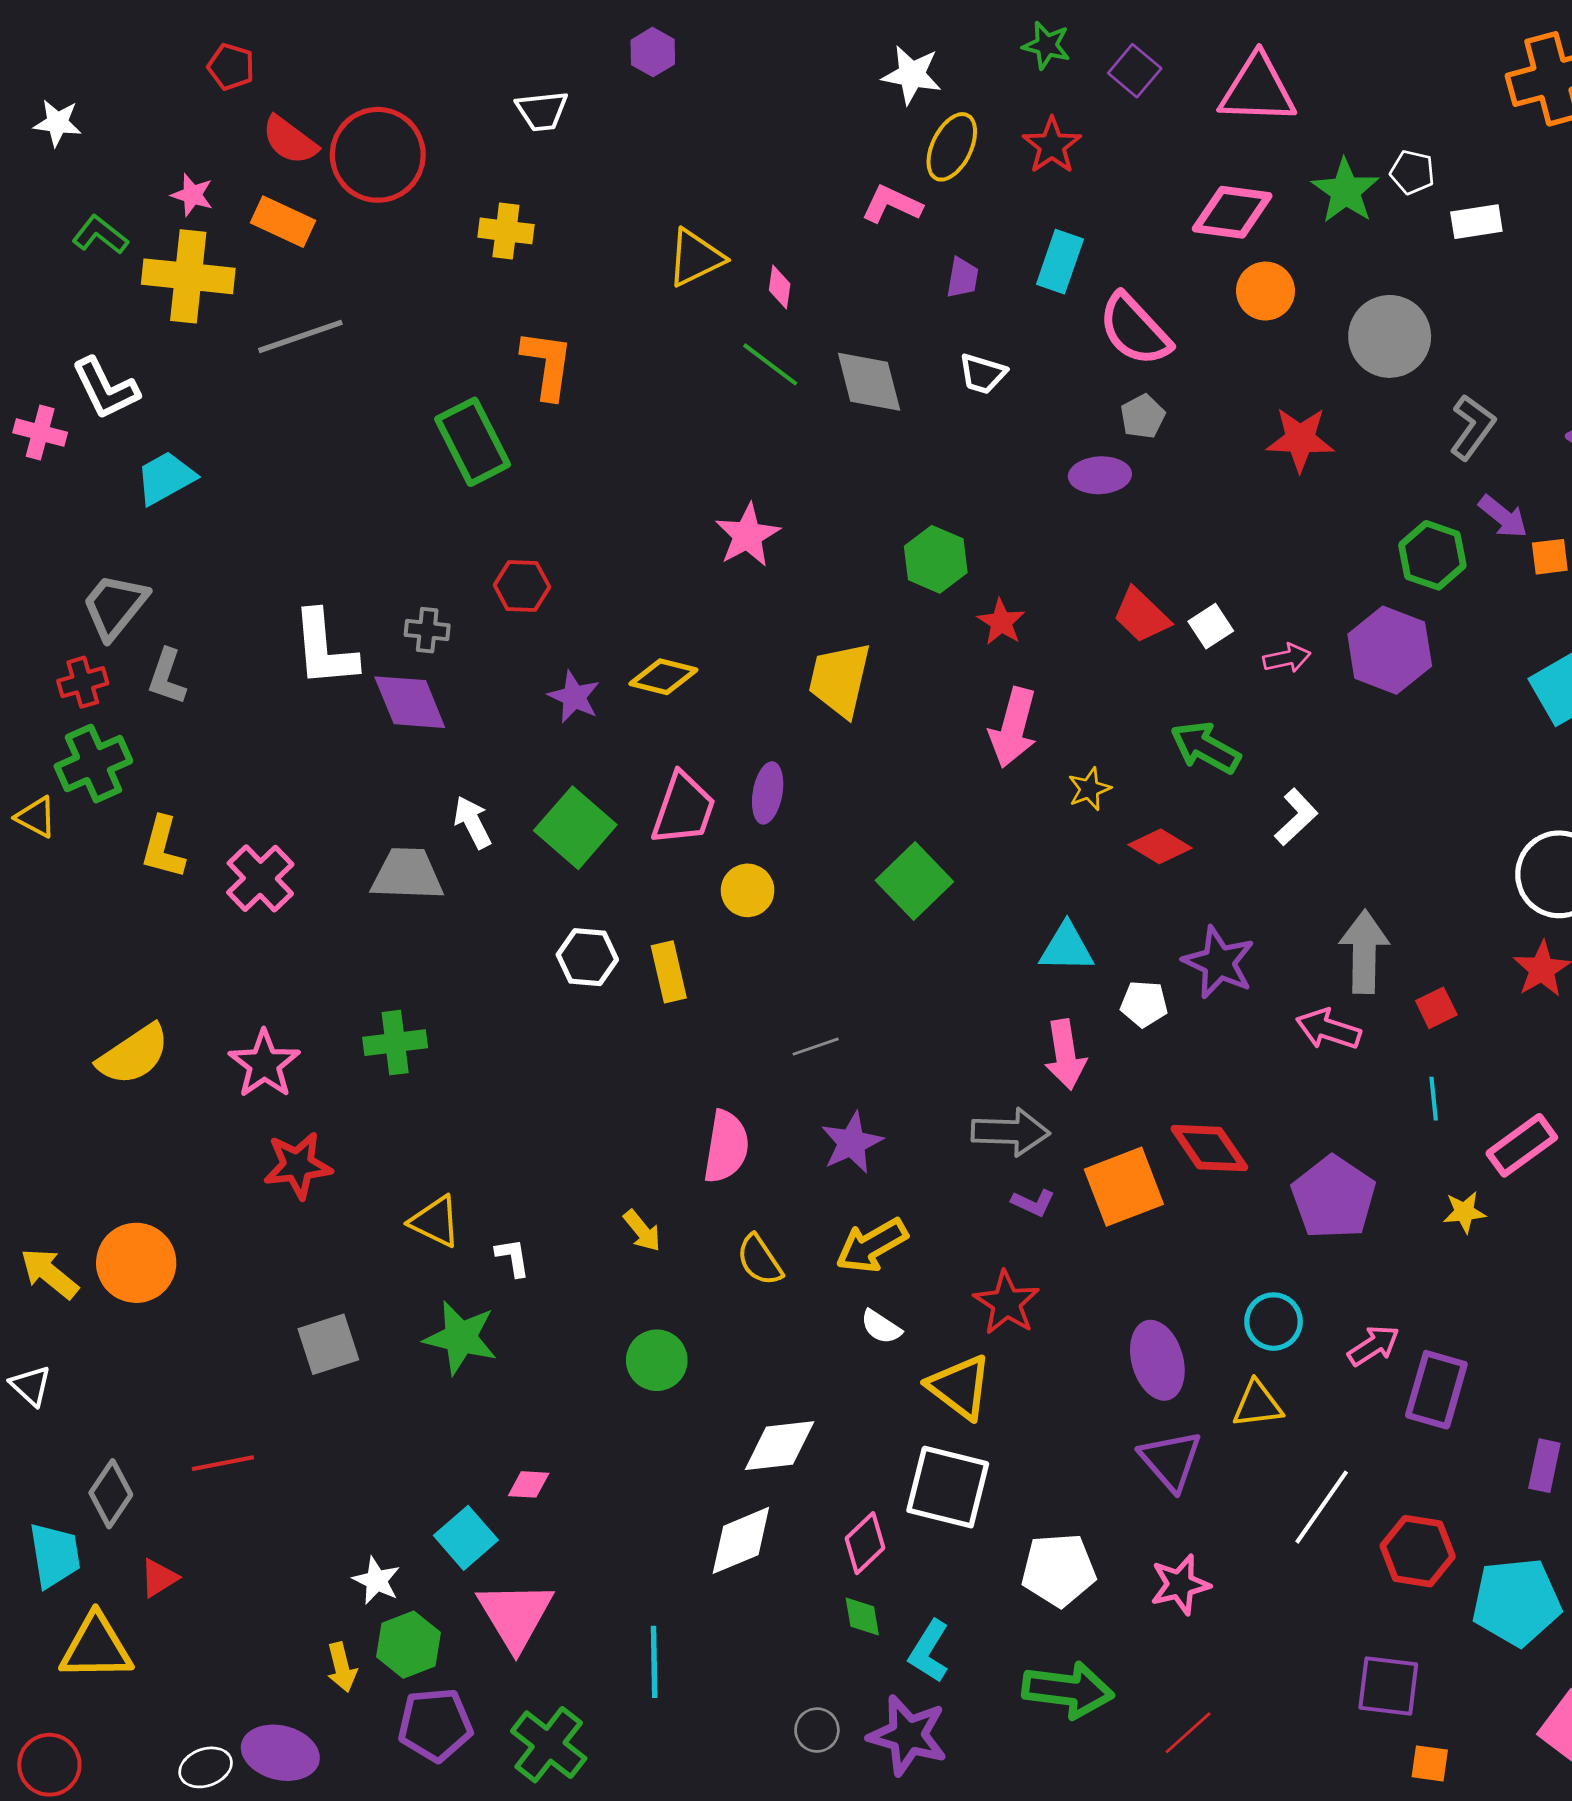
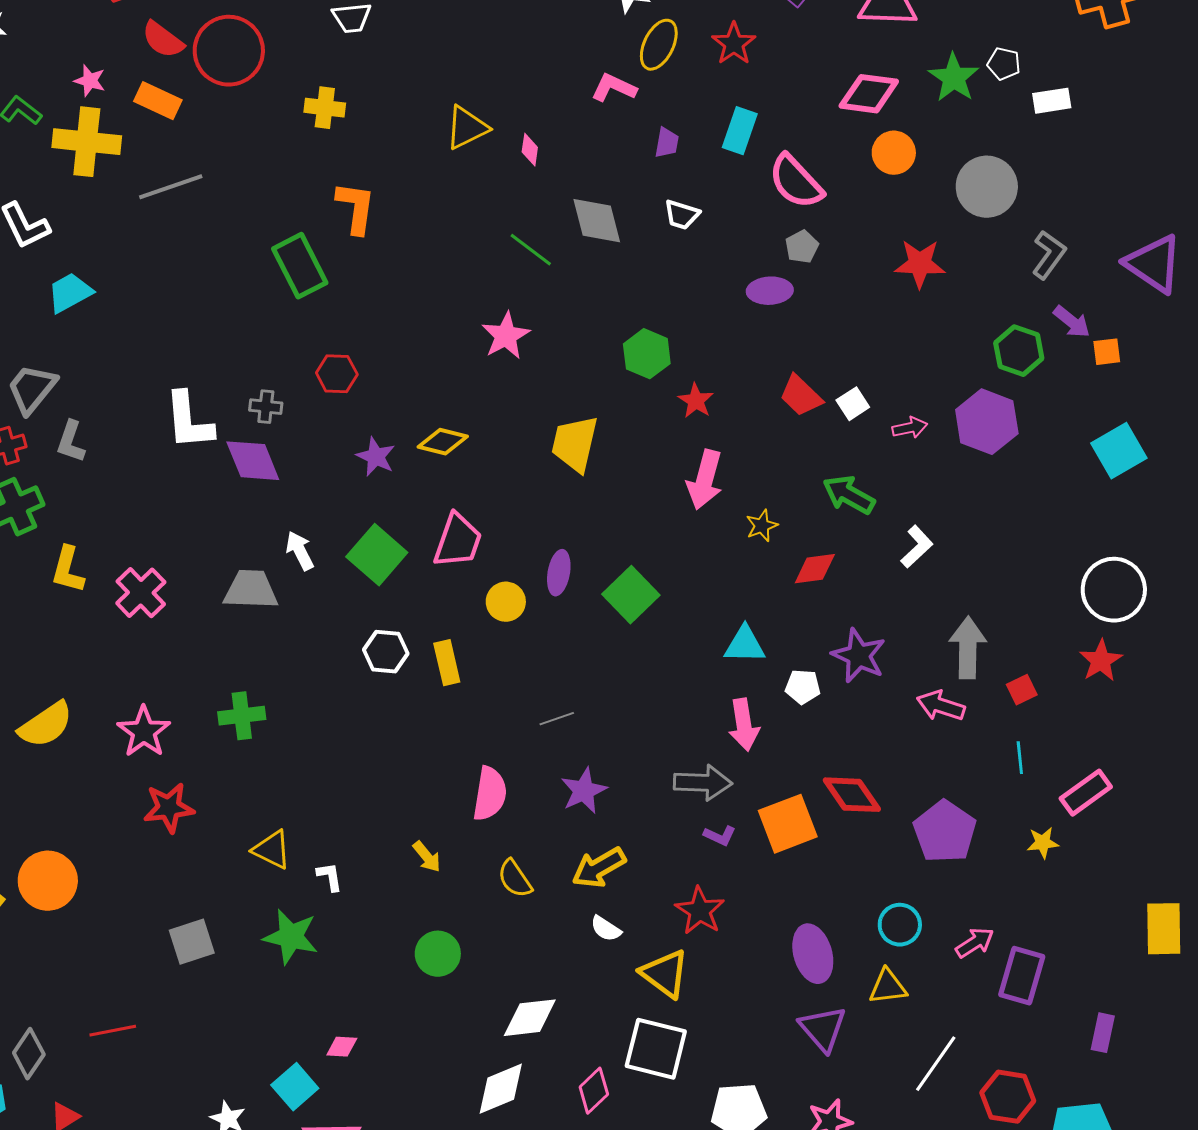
green line: (770, 364) -> (531, 250), moved
purple ellipse: (768, 793) -> (559, 573), moved
red diamond: (1160, 846) -> (815, 569), turned -39

